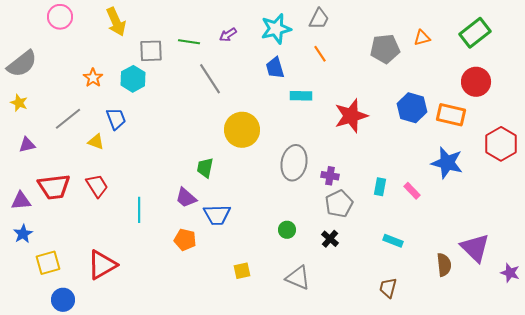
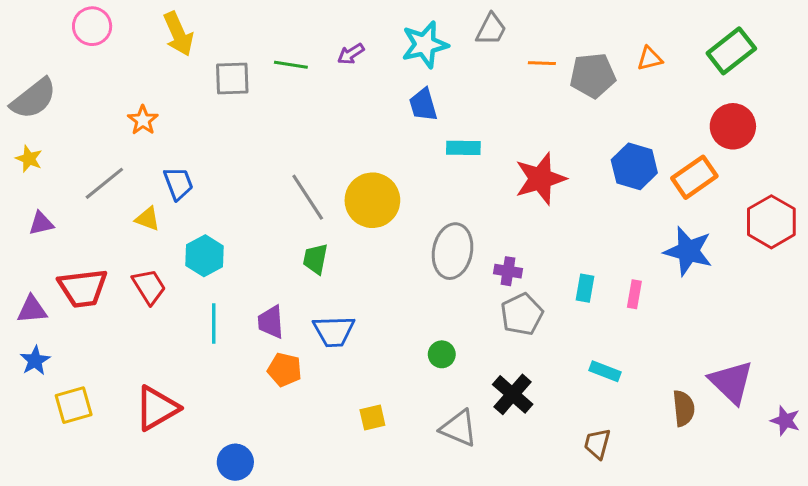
orange line: (320, 54) -> (542, 63), moved, turned -54
cyan hexagon: (133, 79) -> (205, 256), moved
gray line: (210, 79) -> (308, 197), moved
orange rectangle: (451, 115) -> (694, 177), turned -48
pink rectangle: (412, 191) -> (634, 294), turned 54
purple trapezoid: (186, 198) -> (271, 322), moved, turned 45
black cross: (330, 239) -> (513, 394), moved, size x1.5
blue circle: (63, 300) -> (235, 462), moved

